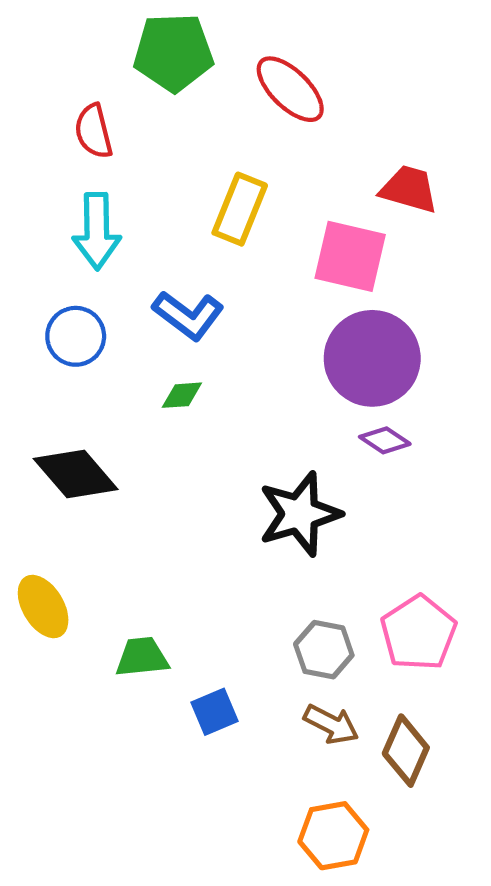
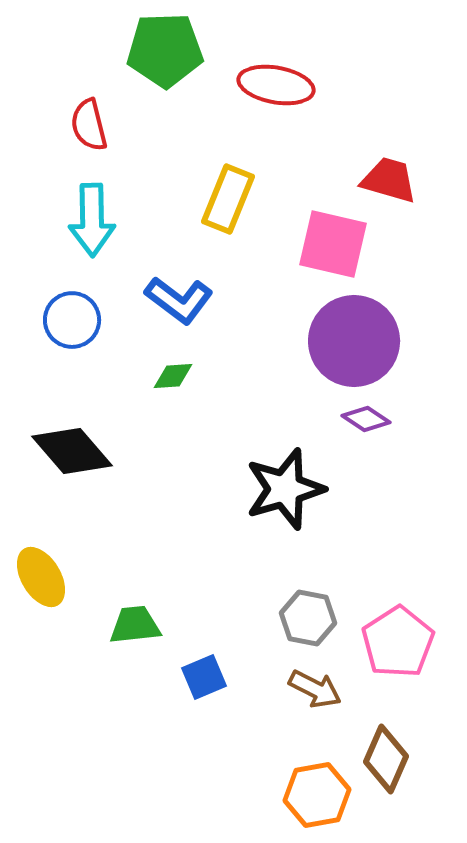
red ellipse: (290, 89) -> (276, 85), turned -34
pink pentagon: (418, 633) -> (398, 642), moved
brown diamond: (406, 751) -> (386, 759), moved

